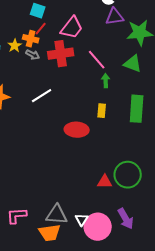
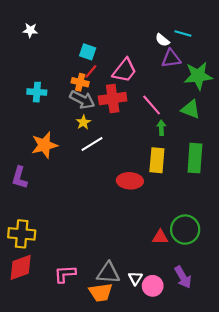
yellow star: (15, 46) -> (83, 122), moved
gray arrow: (33, 55) -> (82, 100), size x1.6
yellow rectangle: (102, 111) -> (157, 160), size x1.6
pink circle: (98, 227) -> (153, 286), size x0.7

